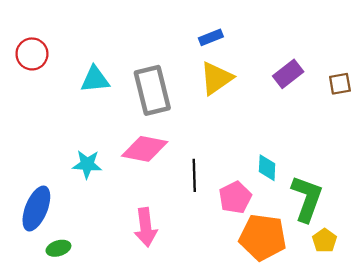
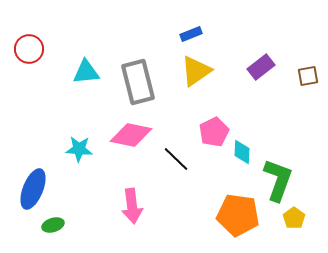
black line: (194, 175) -> (176, 159), turned -44
pink pentagon: (235, 197) -> (214, 132), moved

